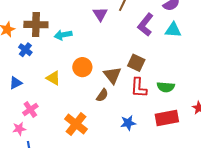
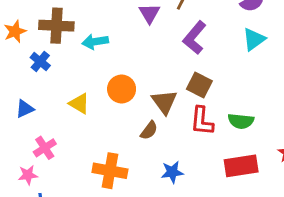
purple L-shape: (145, 25) -> (195, 38), moved
cyan triangle: (173, 30) -> (254, 39), turned -42
blue star: (128, 123) -> (172, 172), moved
orange cross: (76, 124) -> (110, 171), turned -30

